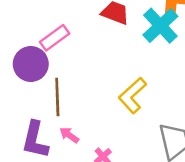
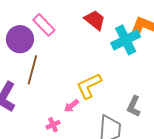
pink rectangle: (55, 38) -> (44, 25), turned 65
pink arrow: (69, 135) -> (71, 106), moved, turned -91

